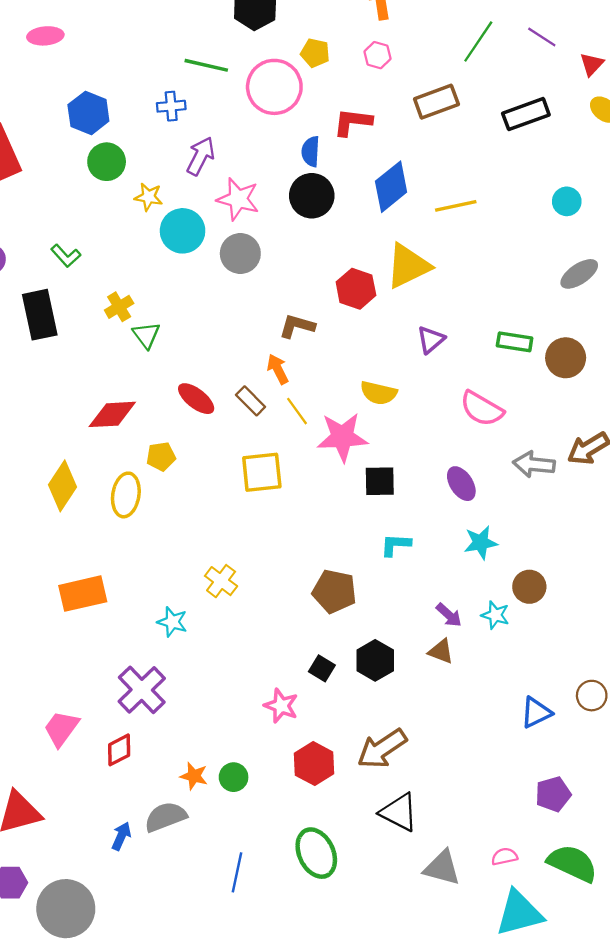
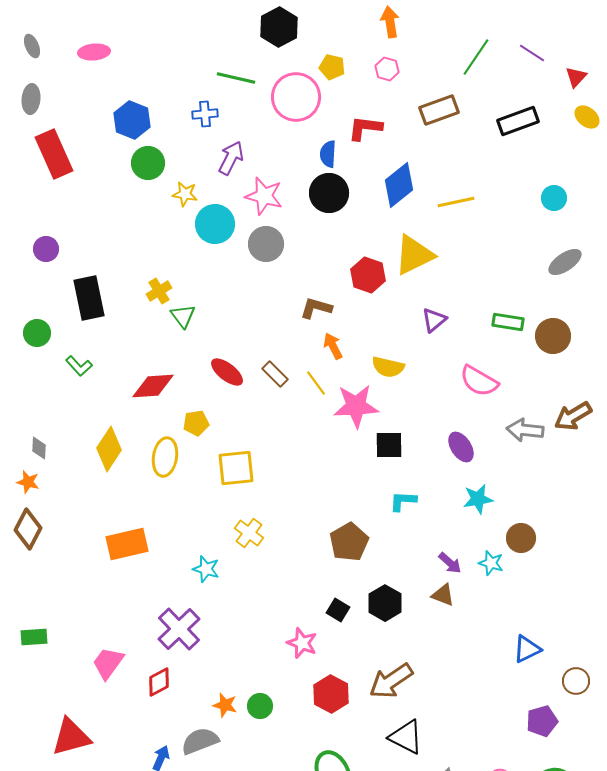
green L-shape: (66, 256) -> (79, 366), moved
orange arrow: (278, 369) -> (333, 346), moved
yellow square: (262, 472) -> (236, 468), moved
brown pentagon: (334, 591) -> (349, 542), turned 30
brown circle: (592, 696) -> (576, 681), moved

